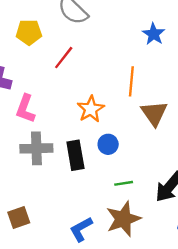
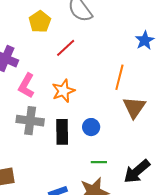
yellow pentagon: (29, 32) -> (40, 22), turned 30
orange star: (91, 109) -> (63, 91), moved

